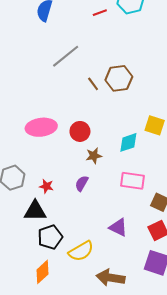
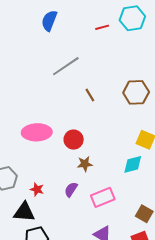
brown hexagon: (119, 78) -> (136, 92), moved
cyan diamond: (128, 142) -> (133, 164), moved
pink rectangle: (133, 181) -> (103, 197), moved, turned -35

